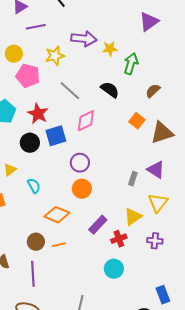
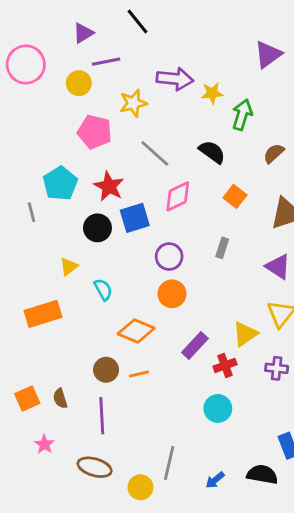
yellow circle: (14, 54) -> (79, 83), moved
orange square: (137, 121) -> (235, 196), moved
gray rectangle: (133, 179) -> (222, 248), moved

